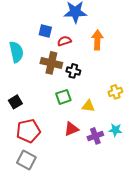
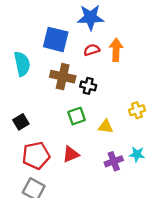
blue square: (45, 31) -> (56, 39), size x1.6
red semicircle: (64, 41) -> (92, 50), moved
red triangle: (71, 129) -> (71, 154), moved

